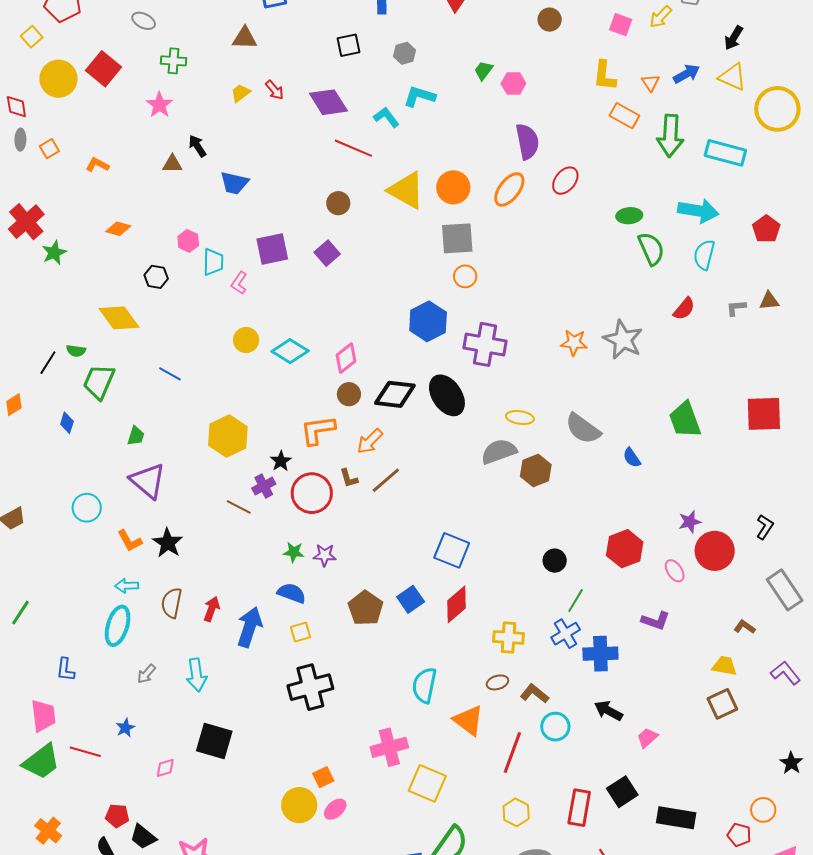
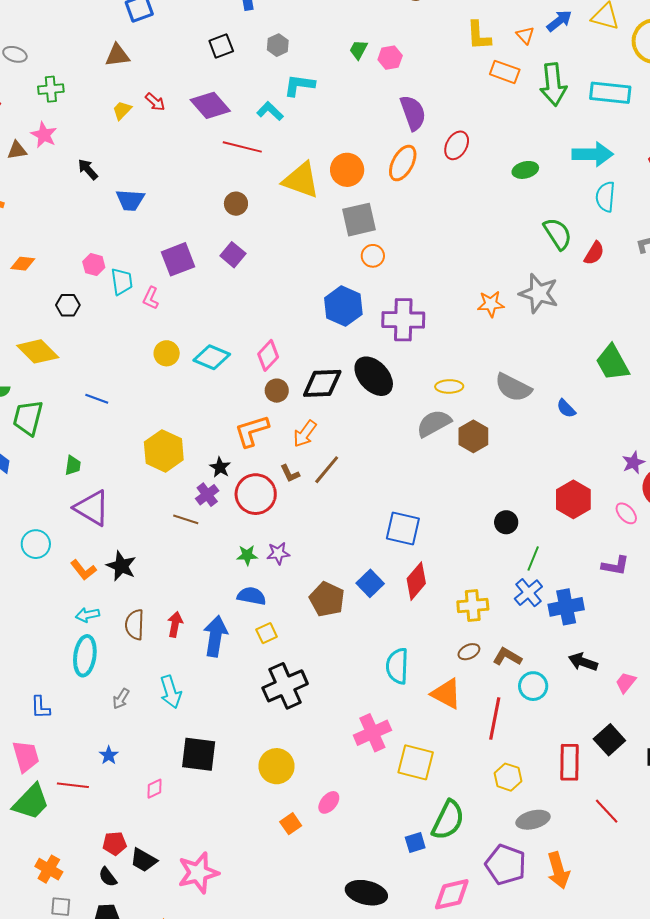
brown triangle: (172, 164) -> (17, 150), moved
green semicircle: (651, 249) -> (558, 234), moved
orange square: (323, 777) -> (291, 824), moved
yellow circle: (299, 805) -> (276, 766), moved

